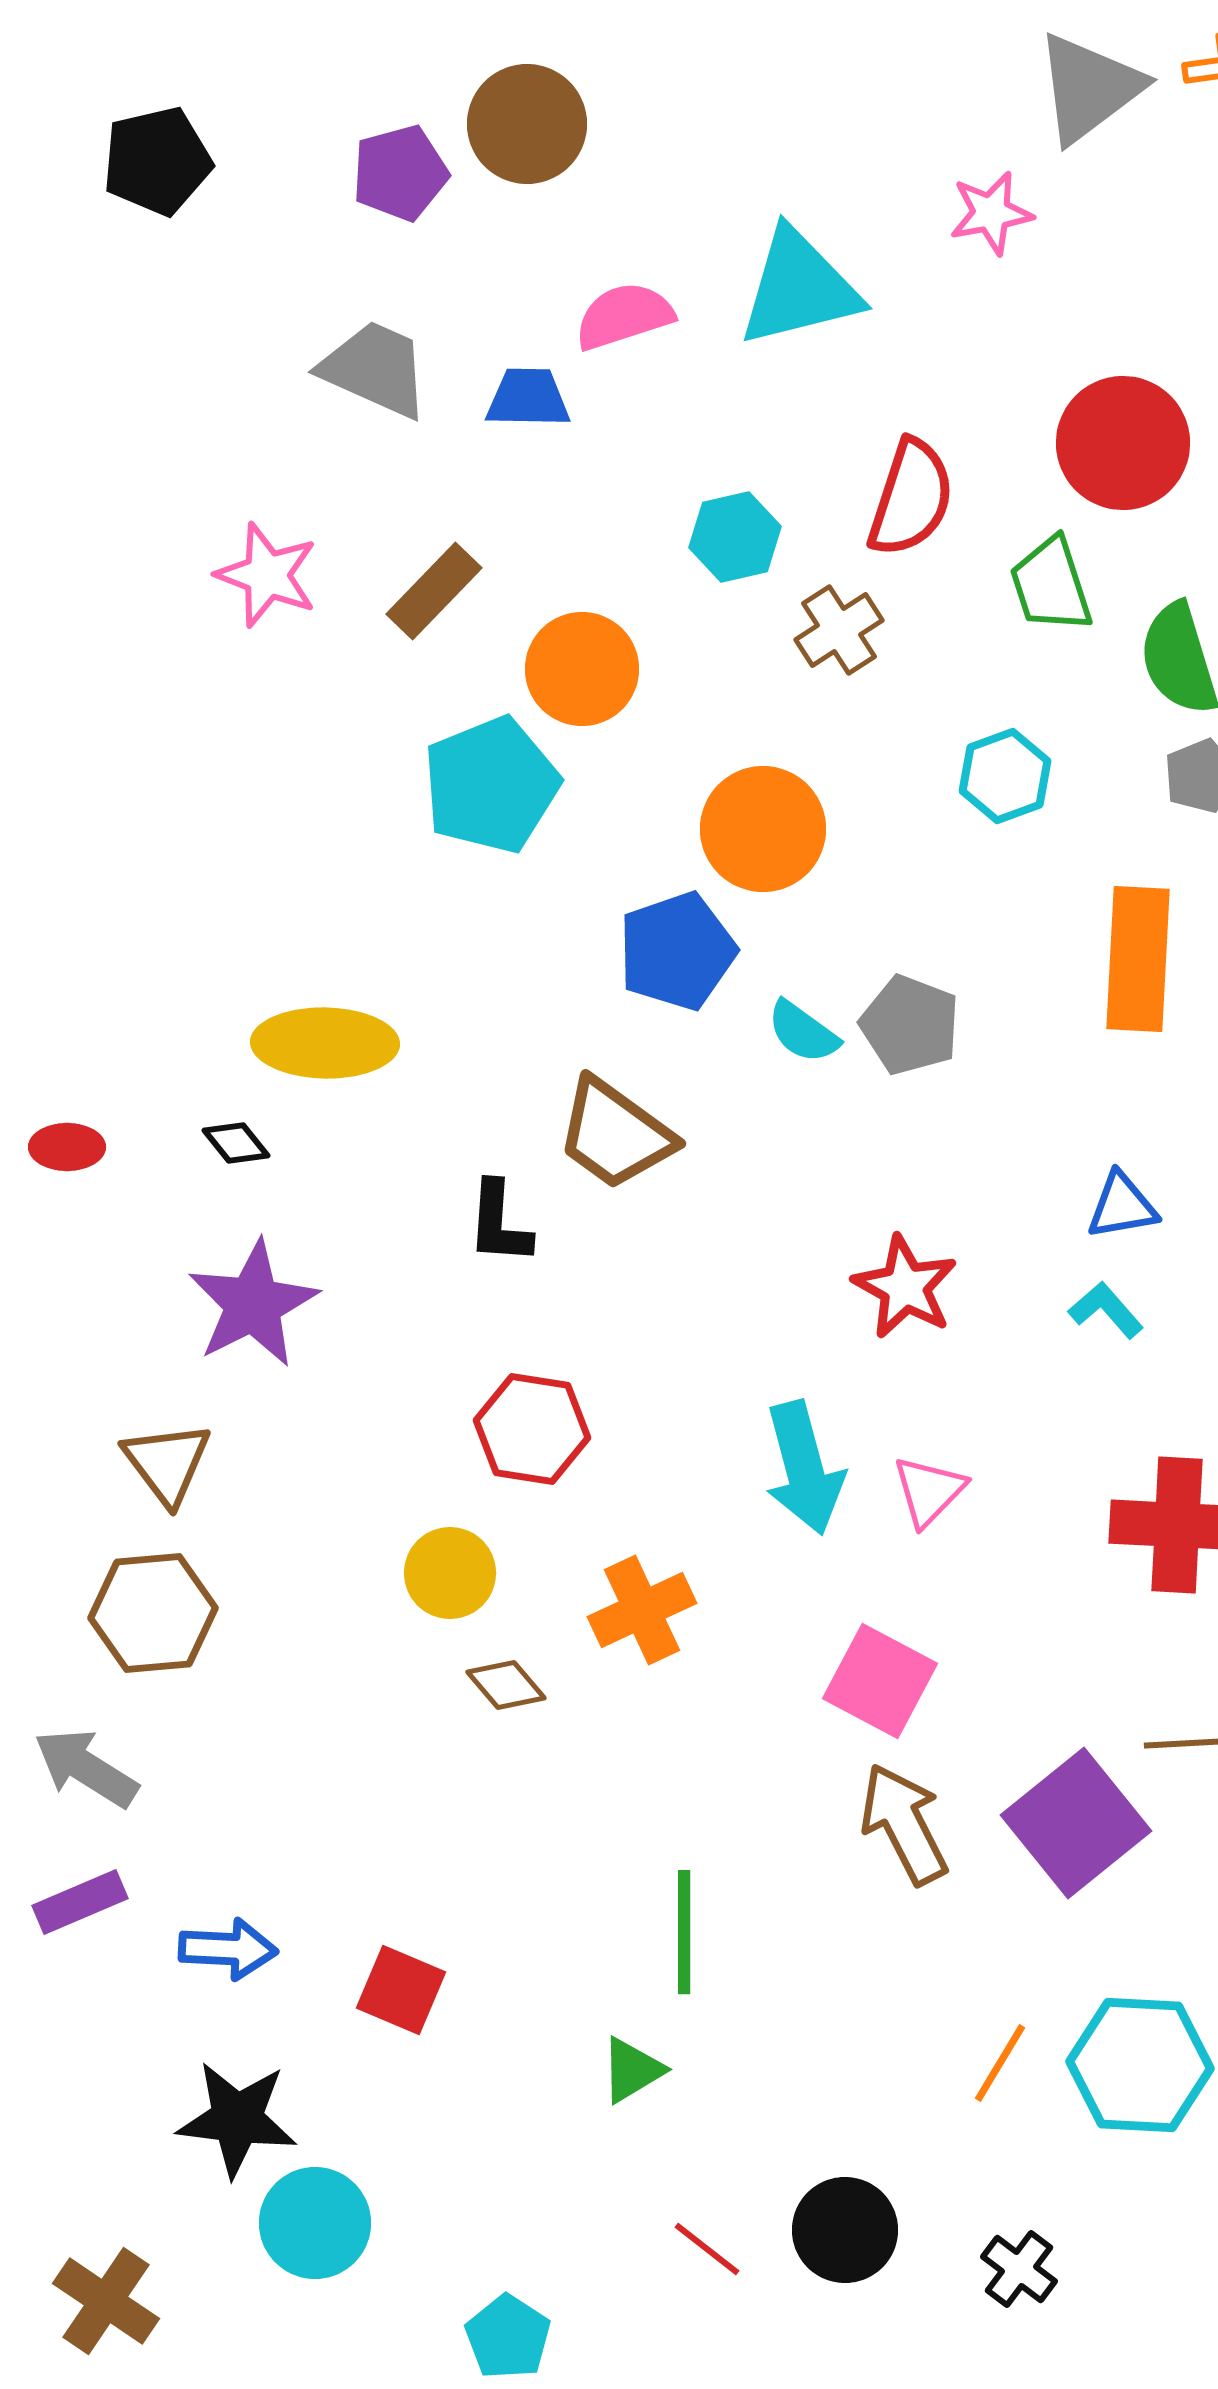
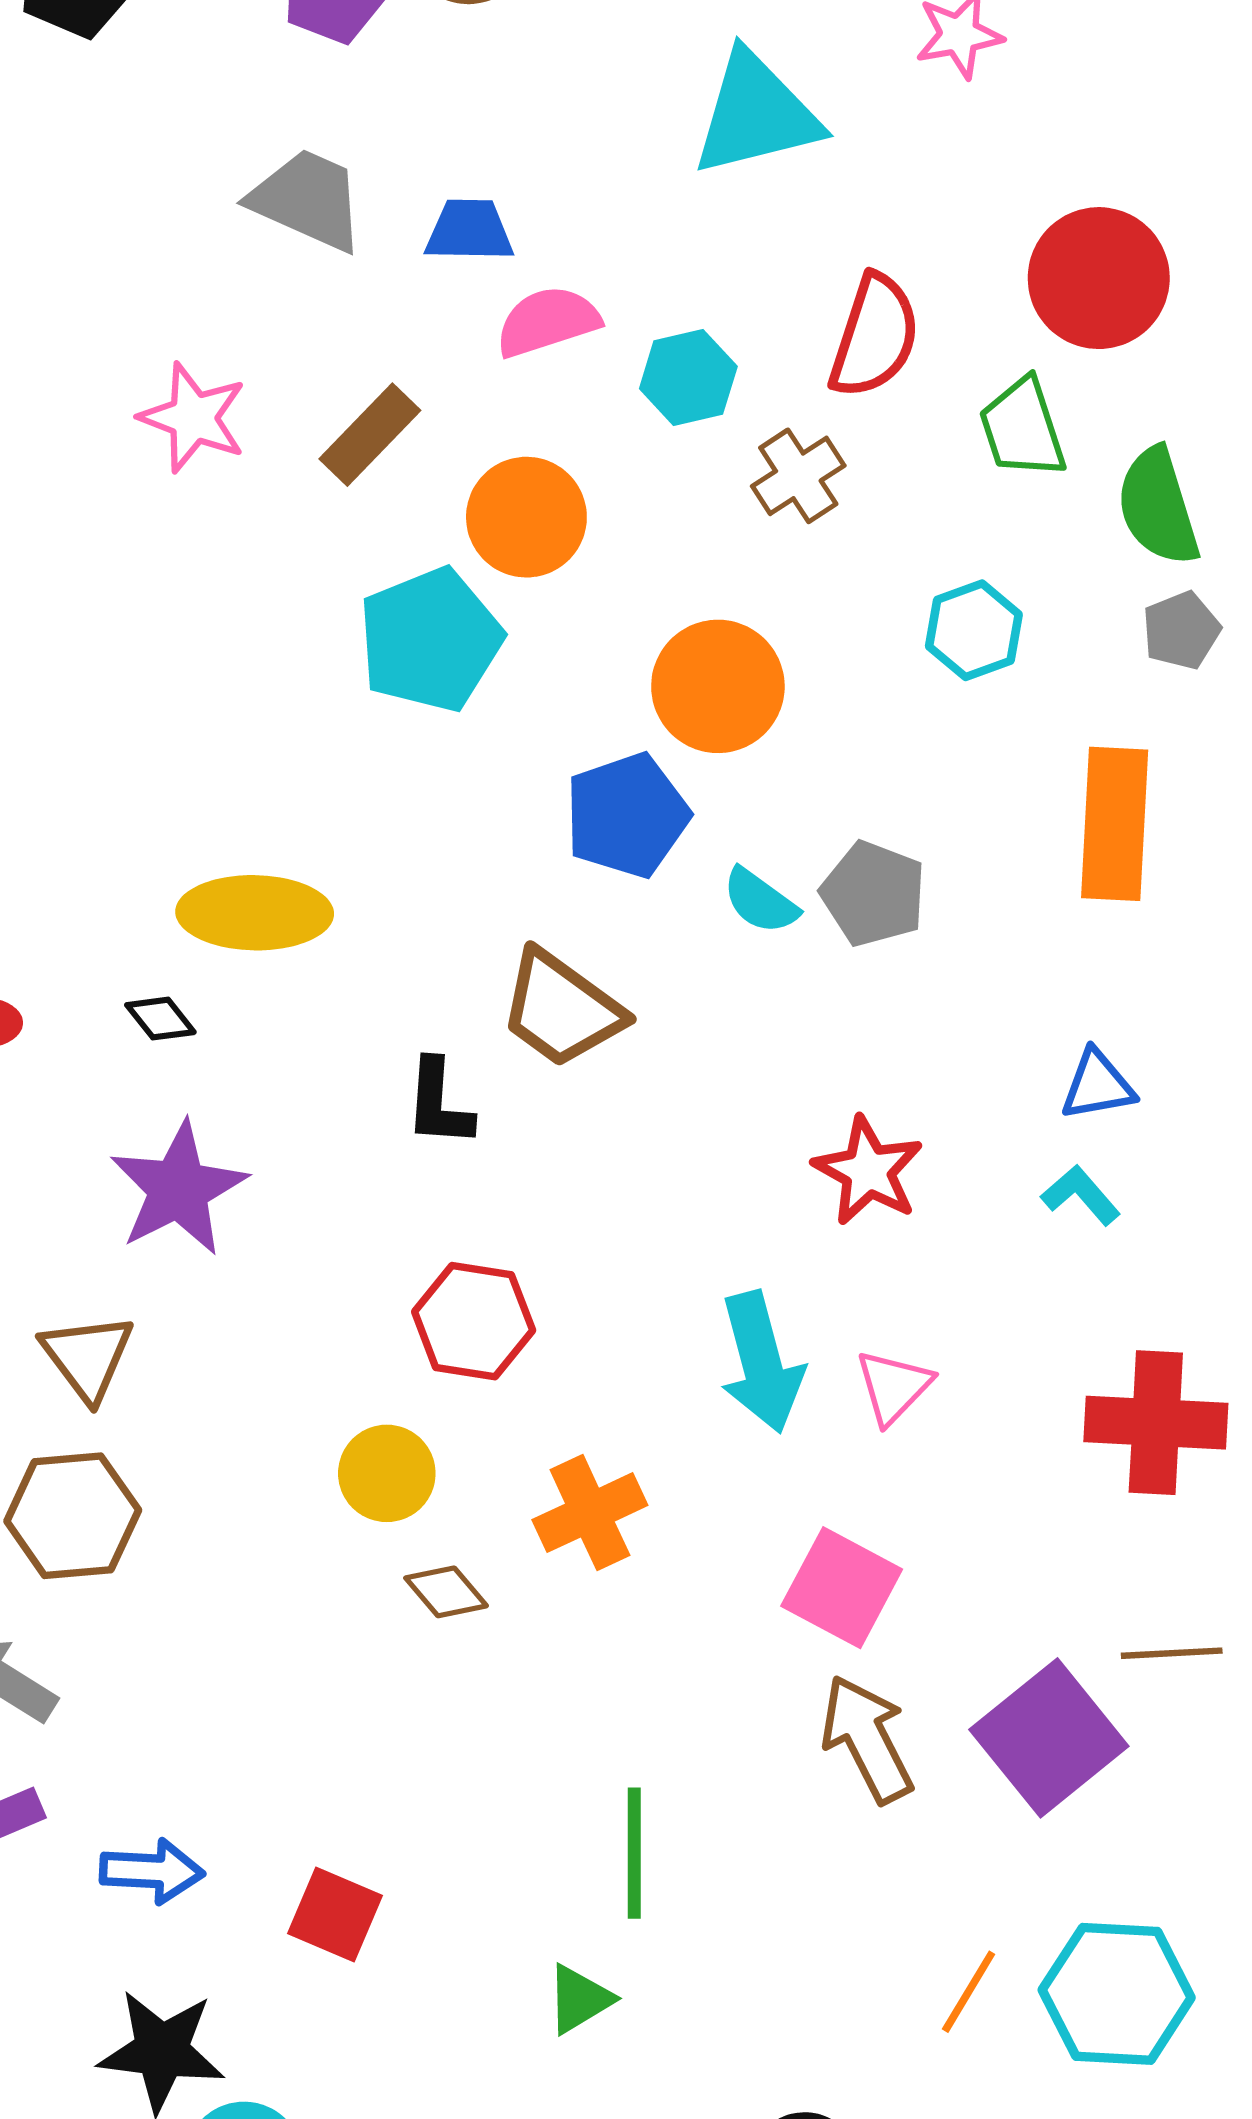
pink semicircle: (624, 316) -> (548, 321), moved

